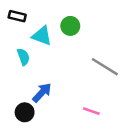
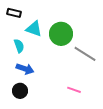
green circle: (70, 26) -> (61, 34), moved, size x1.5
blue arrow: (42, 93) -> (25, 69), moved, turned 66

